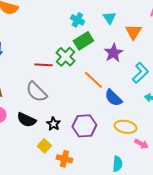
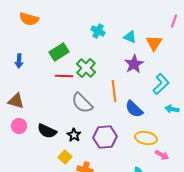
cyan triangle: (109, 18) -> (130, 37), moved, turned -32
green rectangle: (83, 41) -> (59, 52), moved
orange line: (93, 80) -> (114, 91), turned 40
gray semicircle: (36, 92) -> (82, 103), moved

